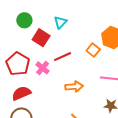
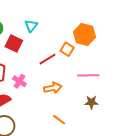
red line: (63, 57) -> (48, 59), moved
pink cross: (43, 68) -> (19, 81), moved

